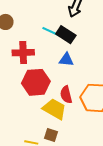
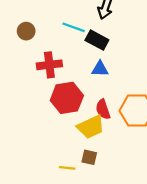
cyan line: (52, 32) -> (74, 27), moved
yellow trapezoid: (54, 109) -> (91, 127), turned 130

